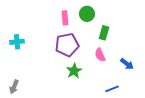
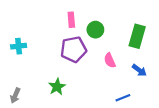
green circle: (87, 14) -> (95, 30), moved
green rectangle: (104, 33) -> (137, 36), moved, size x1.5
green star: (74, 71) -> (57, 87), moved

